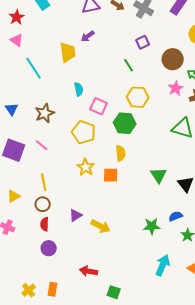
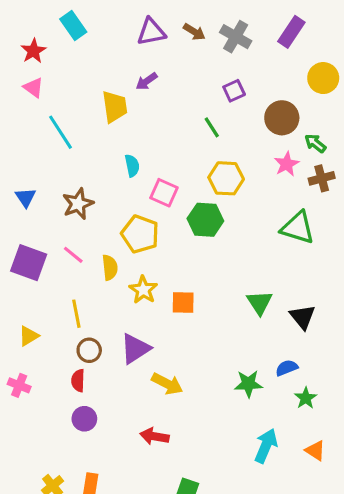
yellow semicircle: (121, 153) -> (110, 267), moved
brown circle: (43, 204) -> (89, 350), moved
purple triangle: (76, 215) -> (135, 349), moved, size x1.5
red arrow: (89, 271) -> (154, 436), moved

